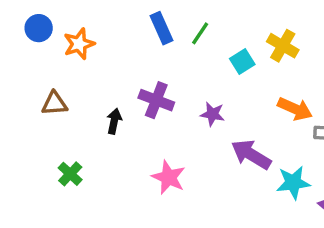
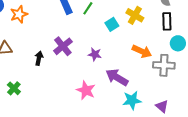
purple cross: (156, 100) -> (63, 46), turned 30
pink star: (169, 177) -> (86, 90), moved
cyan star: (293, 183) -> (132, 100), moved

